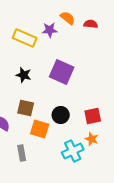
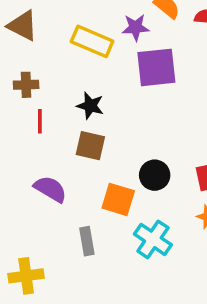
purple square: (62, 72) -> (156, 67), moved, turned -30
brown square: (26, 108) -> (90, 146), moved
cyan cross: (73, 151) -> (153, 239), moved, turned -30

